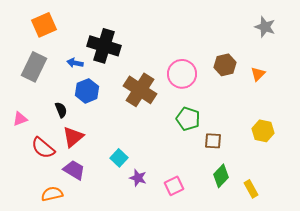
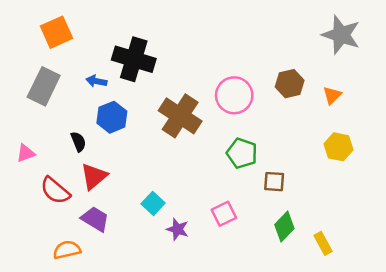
gray star: (265, 27) -> (341, 35), size x1.4
yellow hexagon: (263, 131) -> (338, 147), moved
pink square: (174, 186) -> (224, 214), moved

